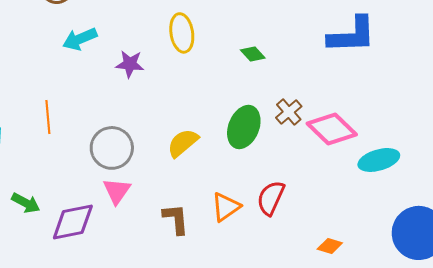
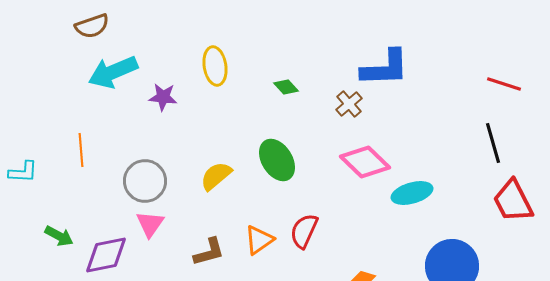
cyan arrow: (80, 39) -> (113, 72), size x1.4
brown cross: (289, 112) -> (349, 104), moved
green ellipse: (244, 127) -> (277, 160), turned -54
brown L-shape: (176, 219) -> (209, 252), turned 80

